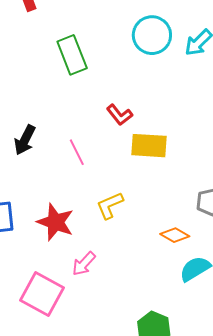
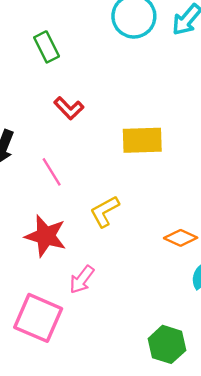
green rectangle: (72, 55) -> (47, 47), size x0.7
red L-shape: (119, 115) -> (69, 108), moved
pink line: (77, 152) -> (52, 172), moved

